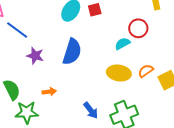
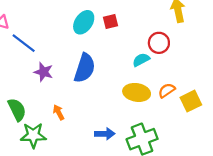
orange arrow: (49, 92) -> (59, 112), turned -112
blue arrow: (91, 110) -> (105, 134), turned -54

